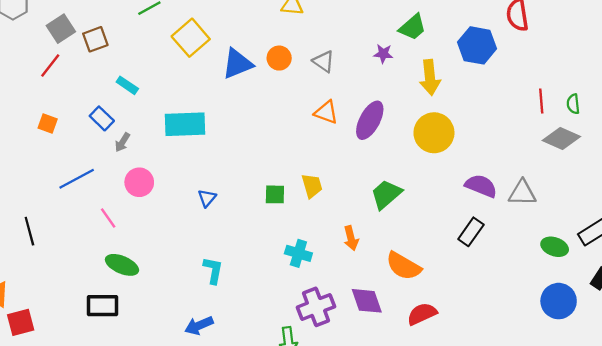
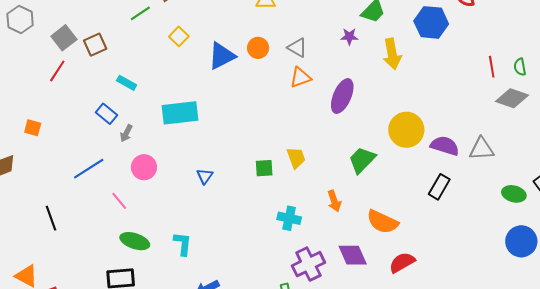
yellow square: (191, 38) -> (179, 36), size x0.6
orange triangle: (326, 112) -> (300, 77), moved, turned -35
orange square: (48, 124) -> (33, 128), moved
yellow circle: (434, 133) -> (406, 130), moved
cyan L-shape: (213, 270) -> (183, 244), moved

